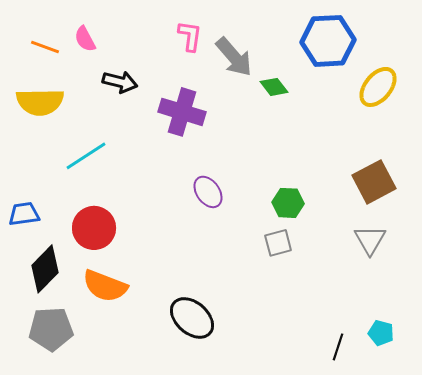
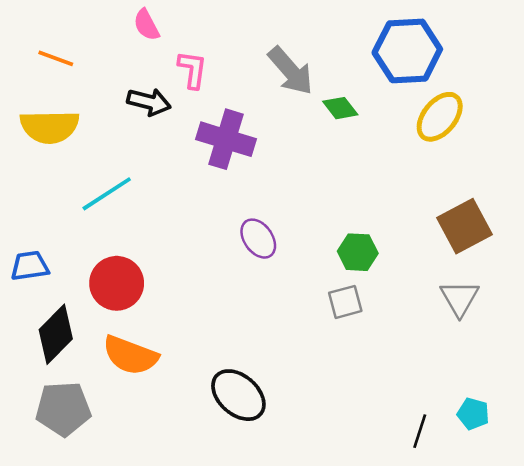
pink L-shape: (190, 36) -> (192, 70), moved
pink semicircle: (85, 39) -> (146, 25), moved
yellow ellipse: (378, 87) -> (440, 117), moved

